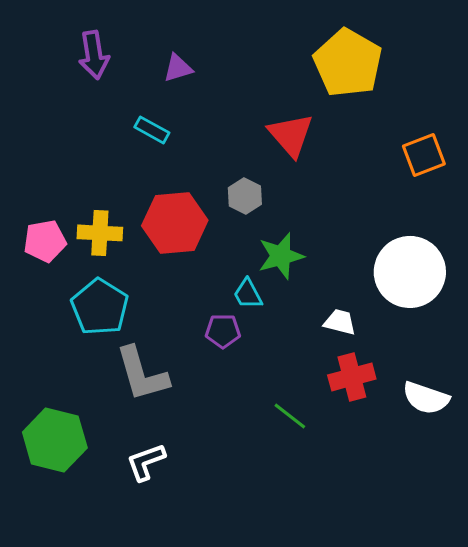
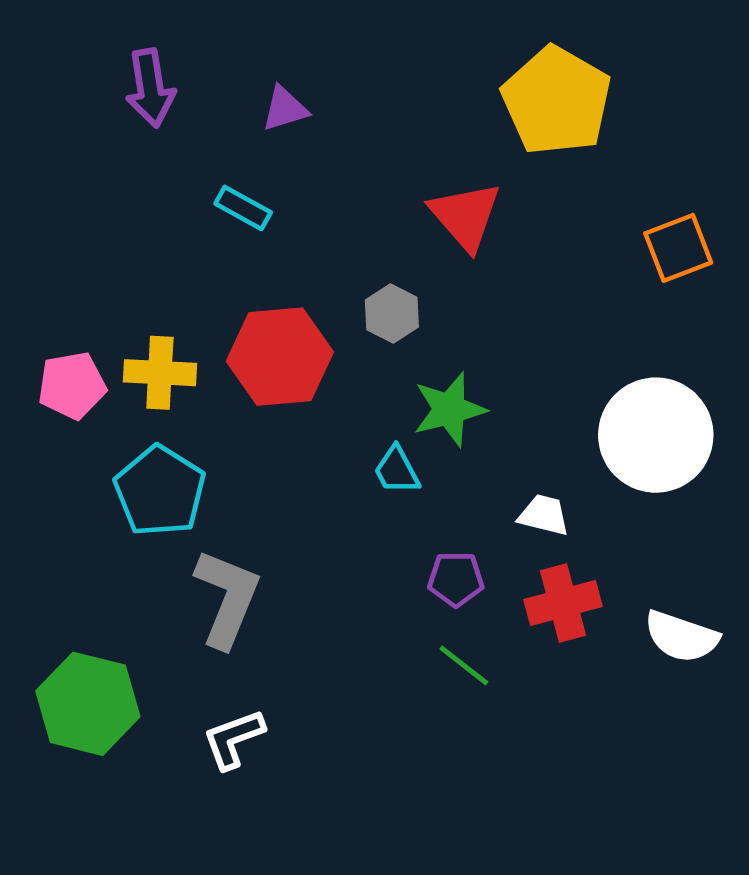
purple pentagon: (223, 331) -> (456, 579), moved
gray L-shape: (142, 374) -> (227, 598), turned -142

